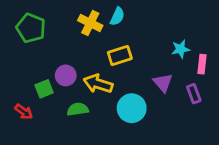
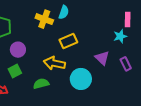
cyan star: (181, 49) -> (120, 36), moved
pink rectangle: (202, 64) -> (128, 20), moved
purple circle: (66, 75) -> (18, 50), moved

